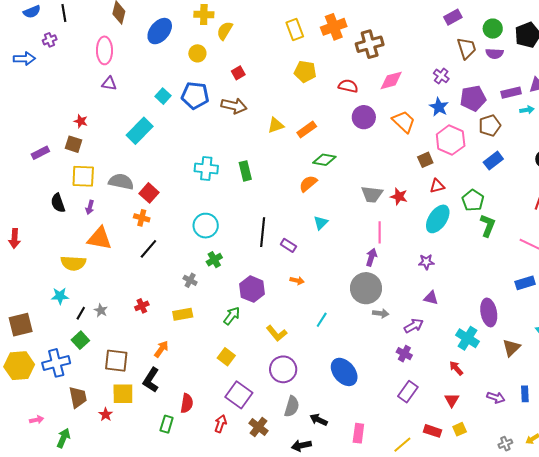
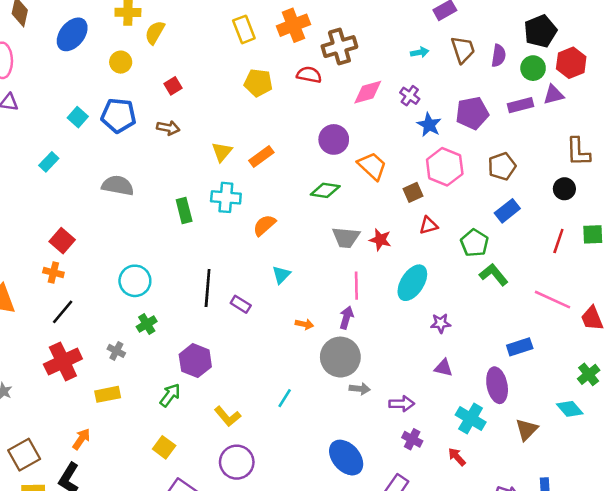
green circle: (493, 29) -> (533, 68), moved
purple semicircle: (494, 54) -> (499, 56), turned -84
purple cross: (441, 76) -> (410, 96), moved
red semicircle: (348, 86) -> (309, 75), moved
brown arrow: (234, 106) -> (168, 128), size x0.7
cyan arrow: (527, 110) -> (420, 52), moved
orange trapezoid: (404, 122) -> (372, 166), moved
yellow triangle: (276, 125) -> (222, 152), turned -30
brown pentagon: (490, 125) -> (502, 166), moved
cyan rectangle: (140, 131) -> (49, 162), size x0.6
green diamond: (324, 160) -> (325, 190), moved
blue rectangle: (493, 161) -> (507, 211), moved
cyan cross: (206, 169) -> (226, 197), moved
gray semicircle: (121, 182) -> (118, 186), moved
cyan ellipse: (438, 219) -> (412, 283), moved
green L-shape: (488, 225) -> (494, 275), turned -60
purple star: (426, 262) -> (441, 323), moved
orange arrow: (297, 280) -> (304, 324), moved
blue rectangle: (525, 283) -> (520, 347), moved
purple triangle: (431, 298) -> (443, 368), moved
red cross: (142, 306) -> (63, 362), moved, size x2.0
purple arrow: (414, 326) -> (402, 404), turned 30
purple cross: (404, 354) -> (412, 439), moved
brown square: (116, 361) -> (24, 455), turned -35
blue ellipse: (344, 372) -> (346, 458), moved

